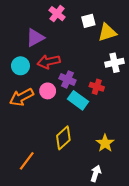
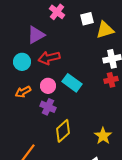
purple cross: (67, 79) -> (48, 107), moved
red cross: (97, 87) -> (111, 80), moved, turned -32
orange arrow: (22, 97) -> (23, 92), size x0.7
cyan rectangle: (78, 100) -> (72, 83), moved

